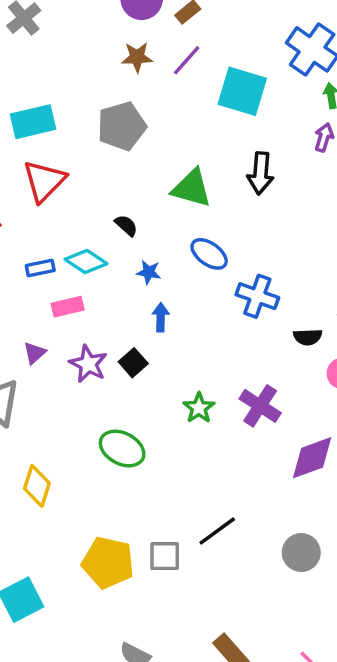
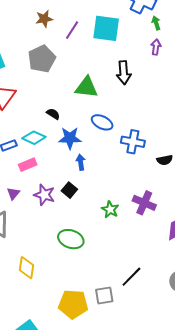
purple line: (187, 60) -> (72, 30), moved
blue star: (149, 272) -> (70, 138), size x1.6

